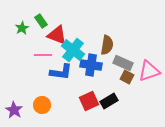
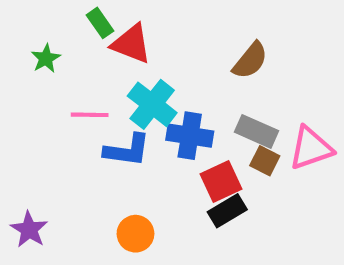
green rectangle: (41, 21) -> (100, 23), moved
red triangle: (57, 35) -> (131, 44), moved
brown semicircle: (107, 45) -> (250, 61), moved, turned 30
red square: (89, 101) -> (221, 182), moved
orange circle: (42, 105) -> (135, 234), moved

